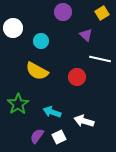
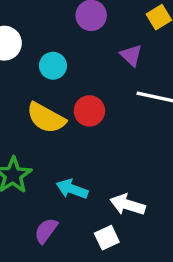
red circle: (77, 77) -> (89, 111), moved
white square: (59, 137) -> (107, 238), moved

